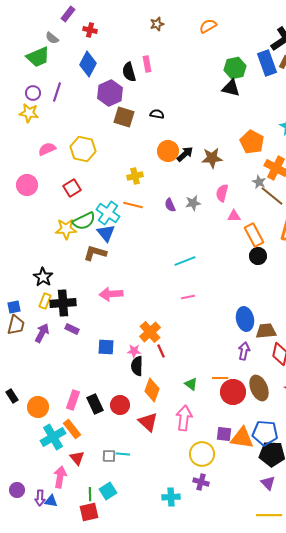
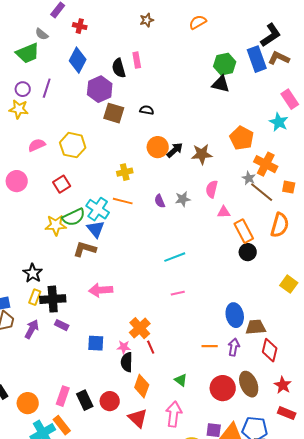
orange line: (220, 378) -> (210, 346), moved

